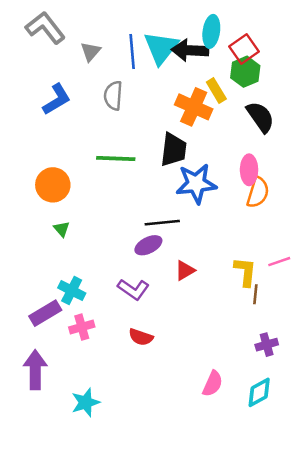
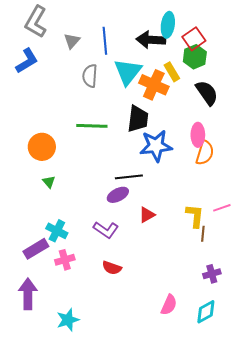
gray L-shape: (45, 28) -> (36, 22), turned -112
cyan triangle: (161, 48) -> (128, 72), moved
blue L-shape: (57, 99) -> (27, 61), moved

